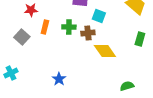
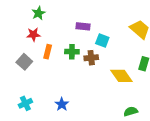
yellow diamond: (105, 51) -> (122, 76), moved
cyan cross: (11, 73) -> (25, 103), moved

